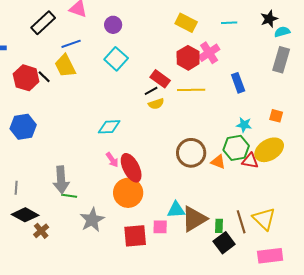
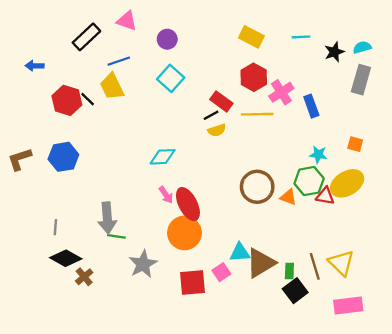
black star: (269, 19) -> (334, 52), moved
pink cross: (209, 53) -> (281, 92), moved
pink square: (160, 227) -> (221, 272), turned -35

